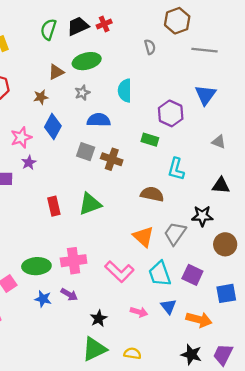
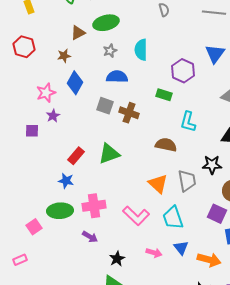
gray star: (82, 93) -> (110, 51), moved
red rectangle: (54, 206) -> (76, 156), turned 54
gray trapezoid: (175, 233) -> (187, 181), turned 135
purple square: (192, 275) -> (217, 214), moved
blue star: (43, 299) -> (66, 181), moved

